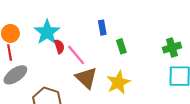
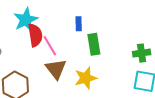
red semicircle: (59, 46) -> (35, 35), size x1.6
green rectangle: (121, 46) -> (94, 44), size x1.5

